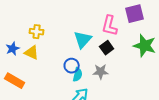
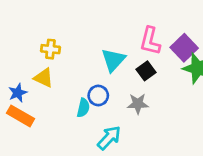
purple square: (135, 14) -> (184, 48), moved, turned -30
blue star: (13, 49) -> (18, 93), moved
cyan semicircle: (78, 75) -> (83, 108), moved

